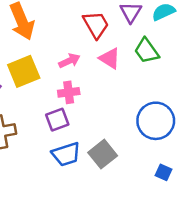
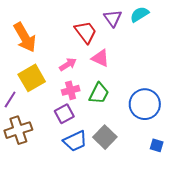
green trapezoid: (147, 51) -> (99, 93), moved, turned -110

